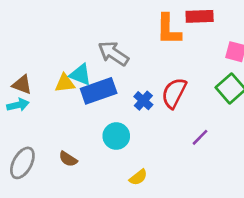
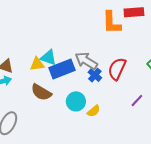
gray arrow: (113, 53) -> (86, 61), moved
brown semicircle: (68, 159) -> (41, 92), moved, size x1.5
yellow semicircle: (138, 177) -> (94, 111), moved

